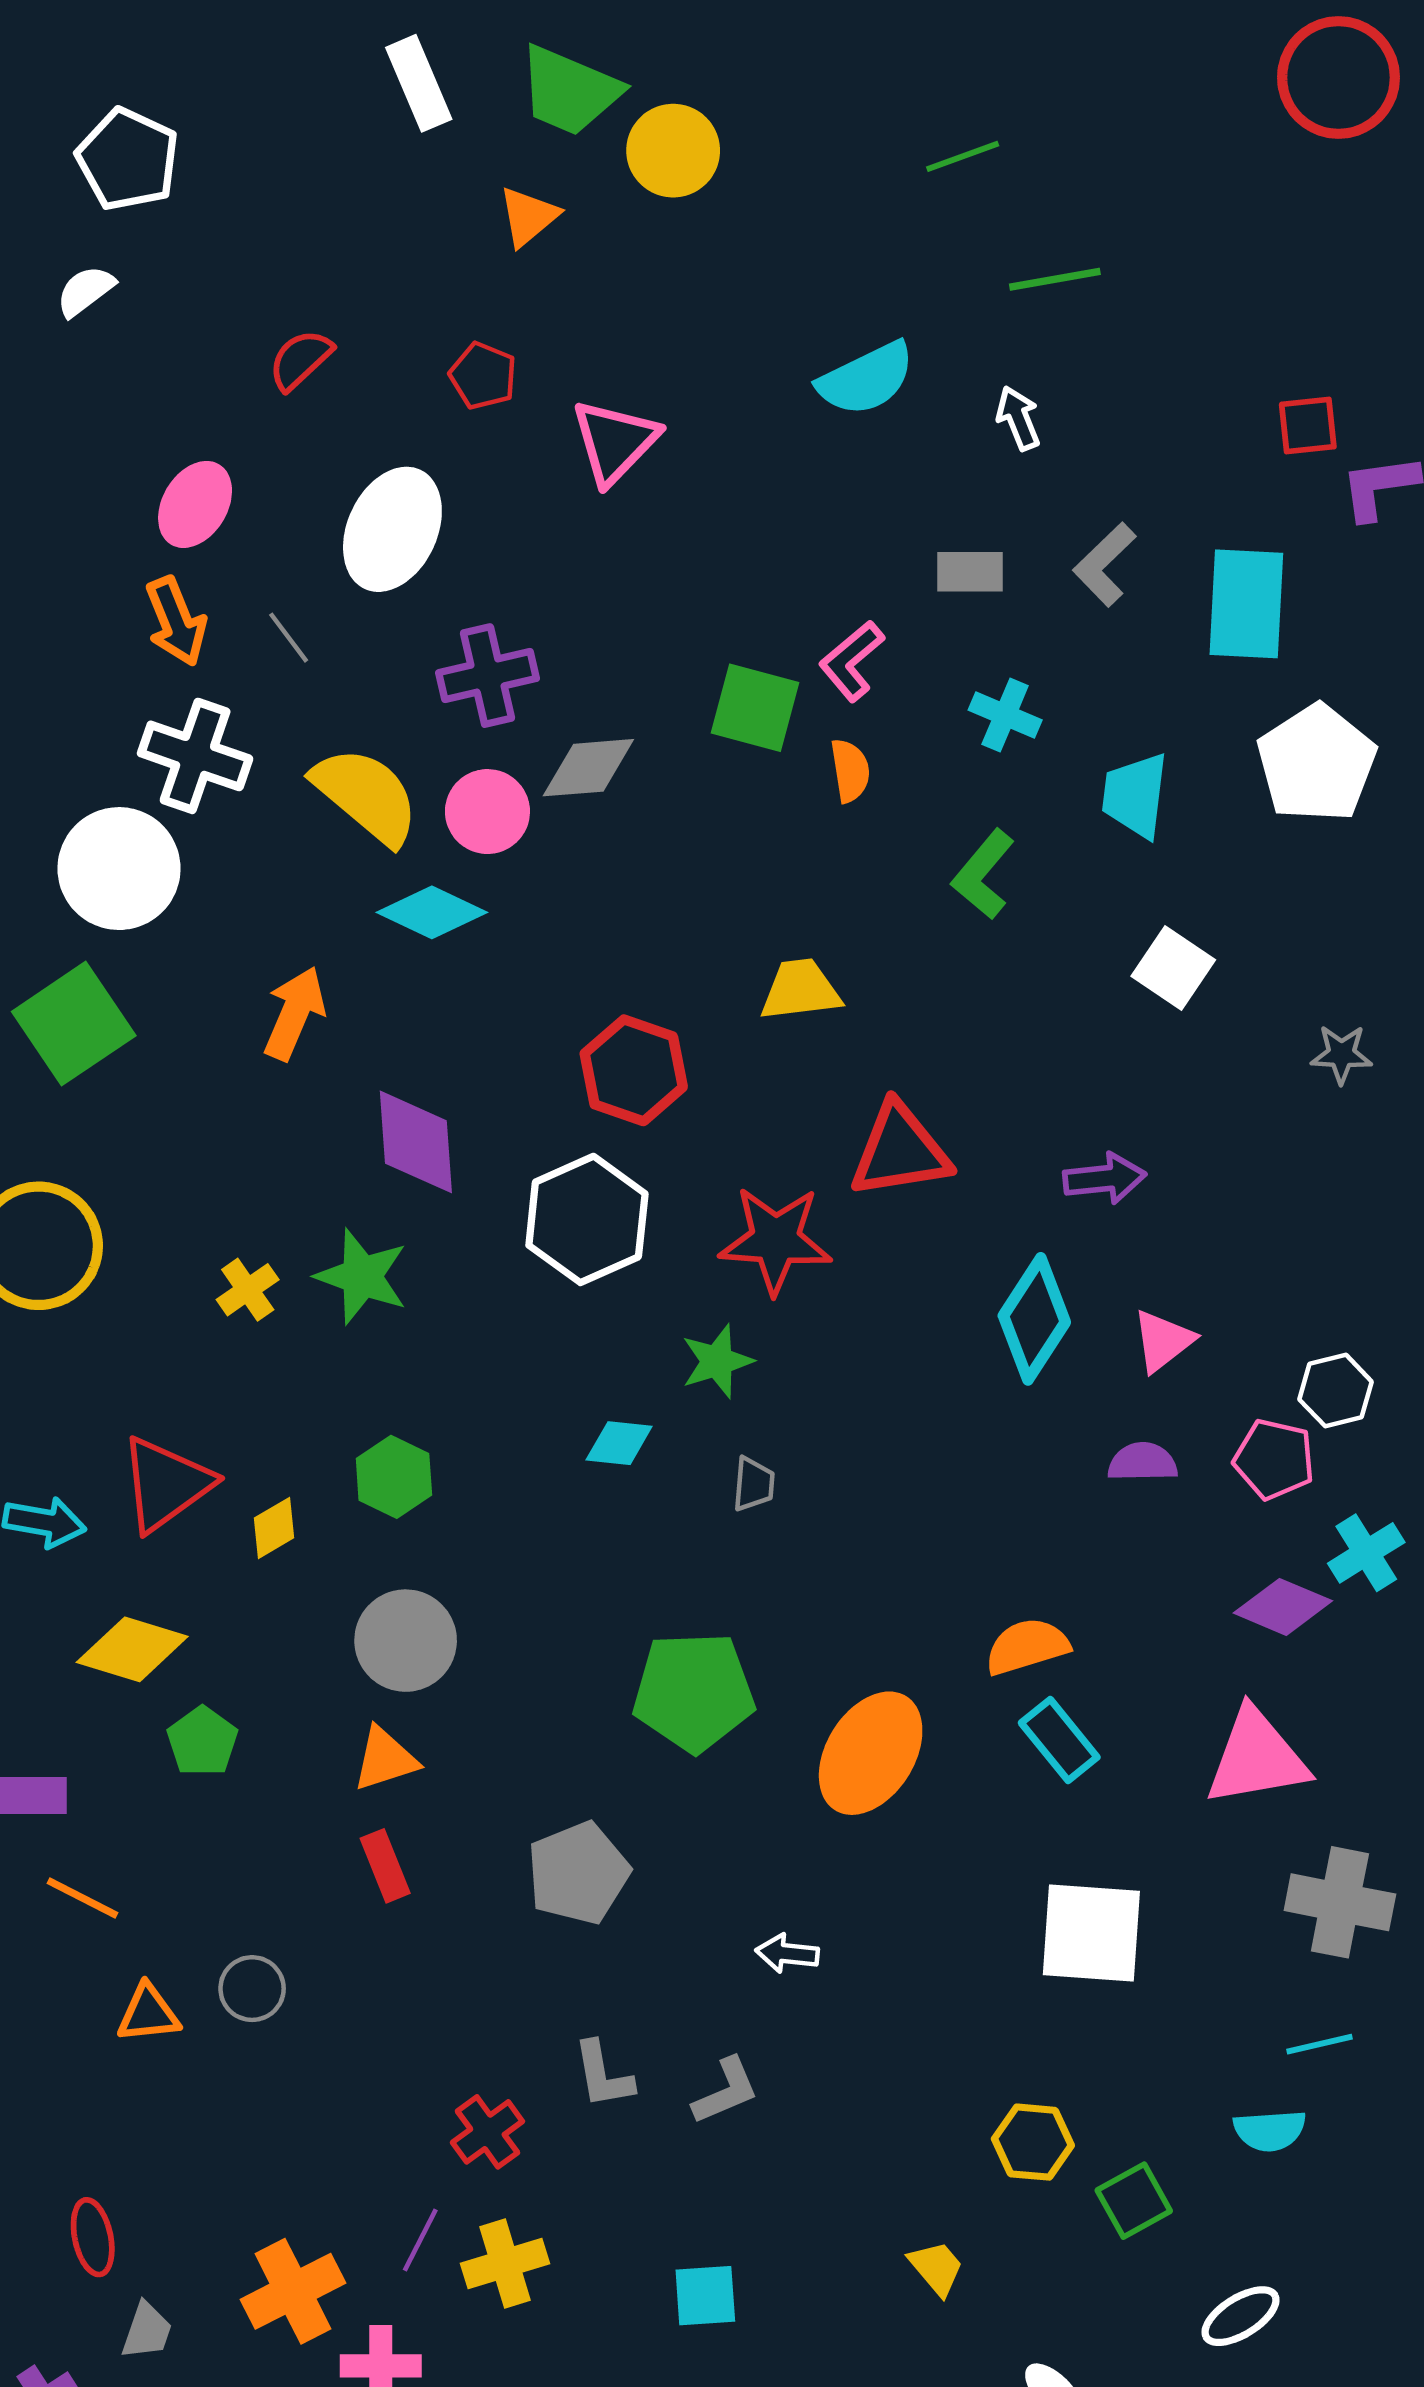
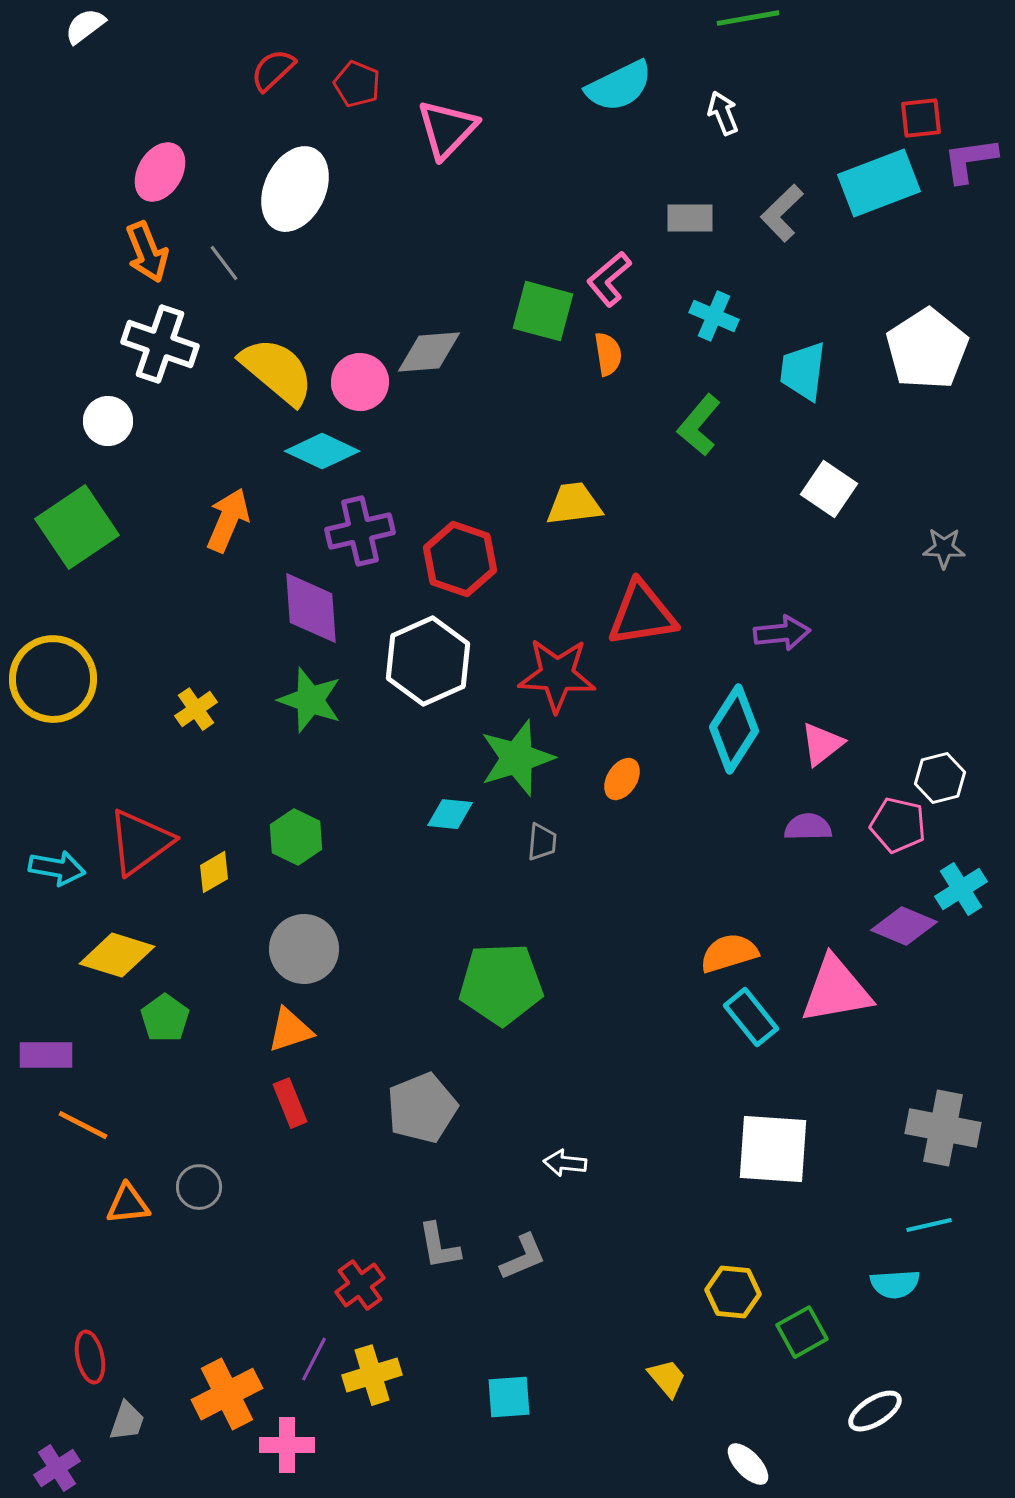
red semicircle: (300, 360) -> (273, 70), moved
cyan rectangle: (1246, 604) -> (879, 183), moved, turned 66
purple cross: (487, 676) -> (360, 531), moved
white circle: (119, 869) -> (108, 421), size x0.6
green star: (362, 1276) -> (310, 700), moved
green star: (717, 1361) -> (517, 758), size x1.5
orange ellipse: (871, 1753) -> (622, 779), moved, size x0.5
pink triangle: (1257, 1758) -> (836, 990), moved

